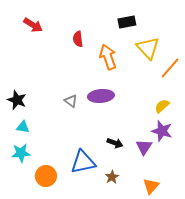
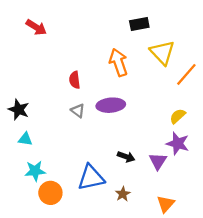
red semicircle: (78, 39) -> (75, 80), moved
cyan star: (21, 153) -> (35, 171), moved

